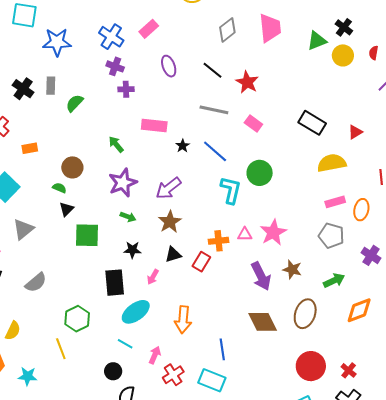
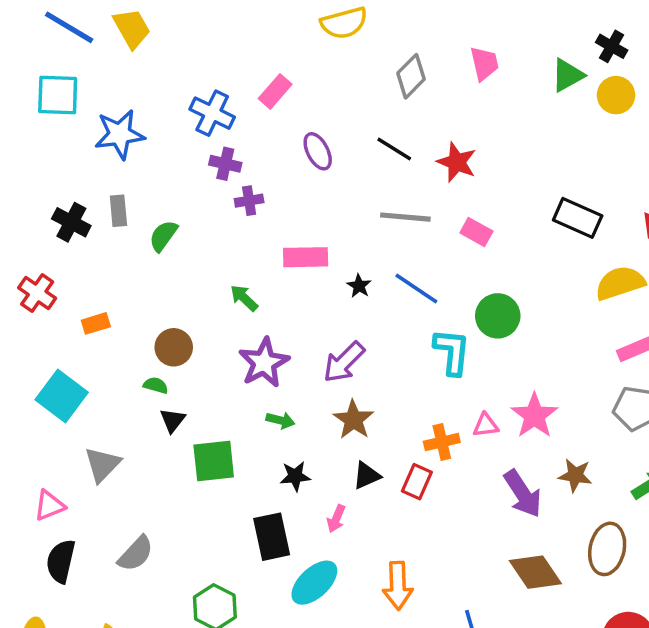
pink trapezoid: (270, 28) -> (484, 63), size x0.7

